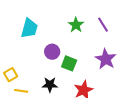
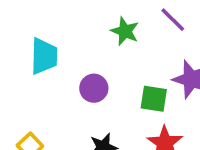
green square: (69, 63) -> (154, 99), moved

